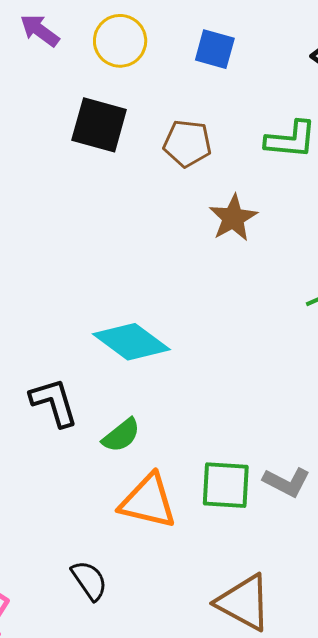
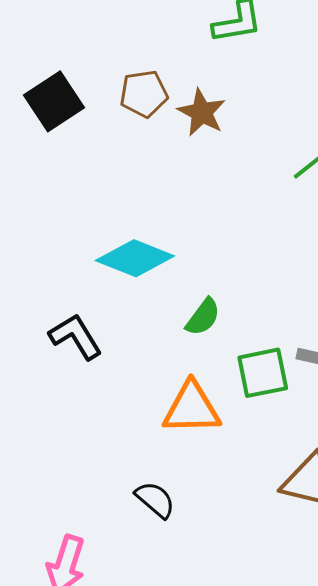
black square: (99, 125) -> (54, 101), moved, turned -34
brown pentagon: (187, 143) -> (144, 94), moved
green semicircle: (121, 435) -> (203, 317), moved

